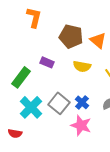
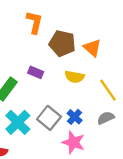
orange L-shape: (34, 17) -> (35, 22), moved

